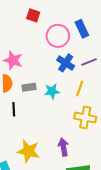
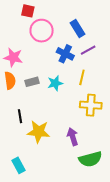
blue rectangle: (82, 29) -> (77, 28), moved
pink circle: (58, 36) -> (42, 31), moved
black line: (14, 109) -> (20, 116), moved
yellow star: (28, 151) -> (39, 132), moved

